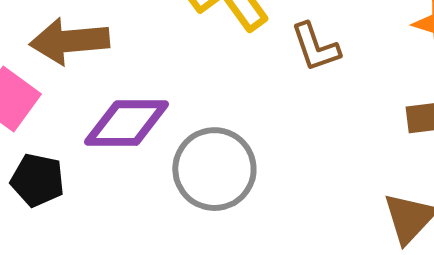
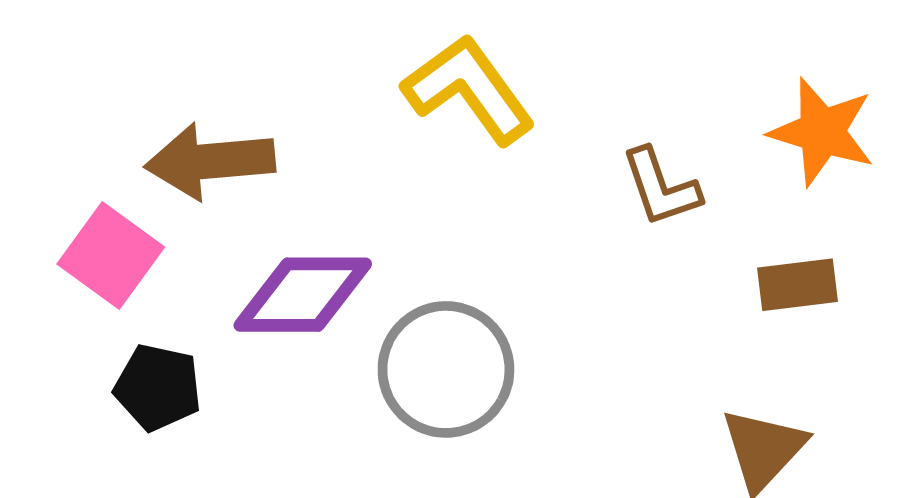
brown L-shape: (315, 47) -> (661, 187), moved

